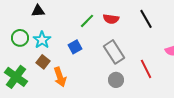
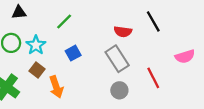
black triangle: (38, 11) -> (19, 12), moved
red semicircle: (111, 19) -> (123, 32), moved
green line: (87, 21) -> (64, 21), moved

